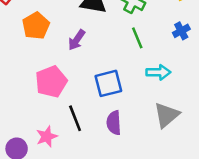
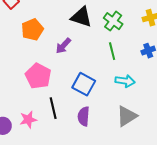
pink pentagon: (51, 82) -> (38, 76), turned -30
blue square: (108, 83) -> (84, 84), turned 35

